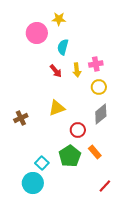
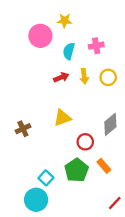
pink cross: (96, 64) -> (96, 46), moved
red arrow: (56, 71) -> (61, 77), turned -72
yellow circle: (99, 87) -> (108, 77), moved

